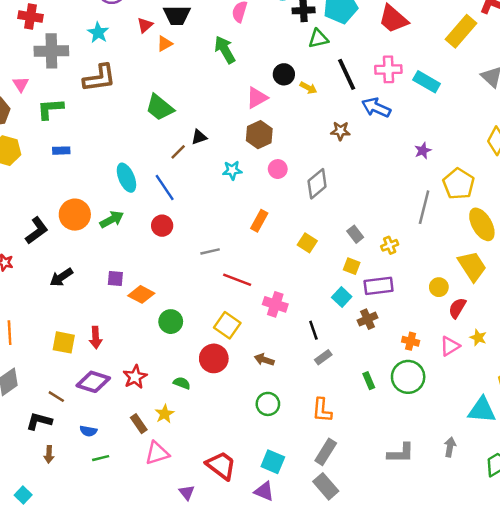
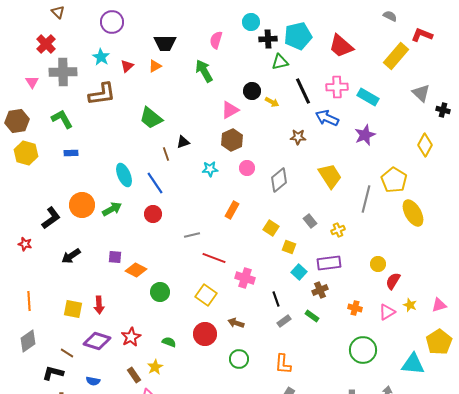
red cross: (31, 17) -> (46, 44), turned 36
red triangle: (145, 25) -> (127, 66), moved
pink triangle: (21, 84) -> (32, 82), moved
green L-shape: (50, 109) -> (62, 119), turned 65
purple star: (423, 151) -> (365, 135), moved, size x1.5
brown line: (178, 152) -> (166, 154), turned -64
yellow square: (352, 266) -> (289, 247), moved
yellow trapezoid: (472, 266) -> (330, 176), moved
red circle: (214, 358) -> (205, 334), moved
green circle: (408, 377) -> (363, 350), moved
green rectangle: (369, 381) -> (312, 316), moved, turned -32

